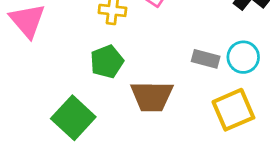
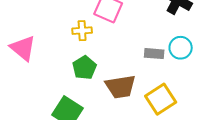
yellow square: (233, 110) -> (161, 99), moved

